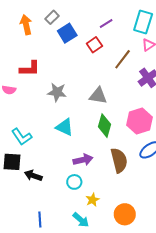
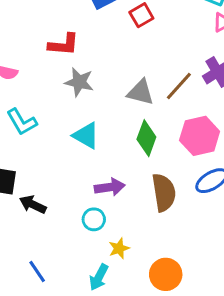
brown line: (123, 59) -> (179, 86), moved
red L-shape: (30, 69) -> (64, 45), moved
cyan L-shape: (22, 137) -> (22, 122), moved
blue line: (40, 219) -> (37, 271), turned -35
cyan arrow: (81, 220) -> (99, 277), turned 72

